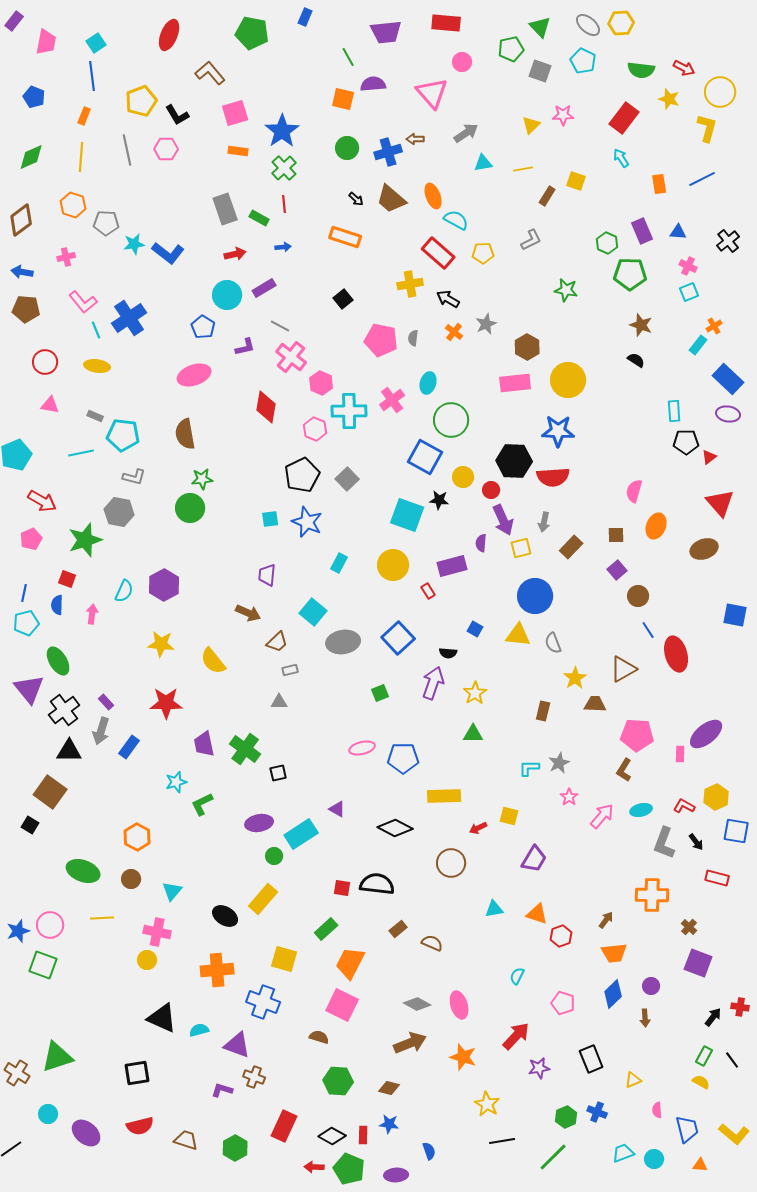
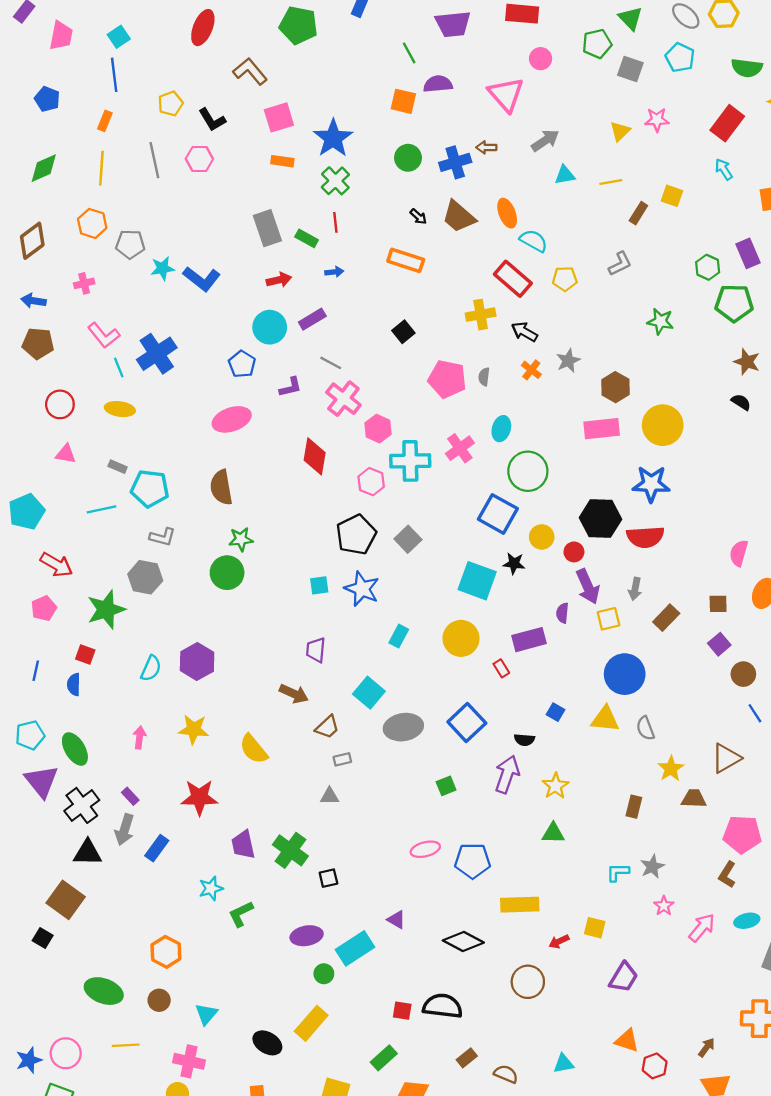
yellow pentagon: (141, 101) -> (171, 104), size x0.7
pink arrow: (92, 614) -> (139, 737), moved
cyan pentagon: (26, 623) -> (30, 735), moved
cyan triangle: (494, 909) -> (564, 1064), moved

